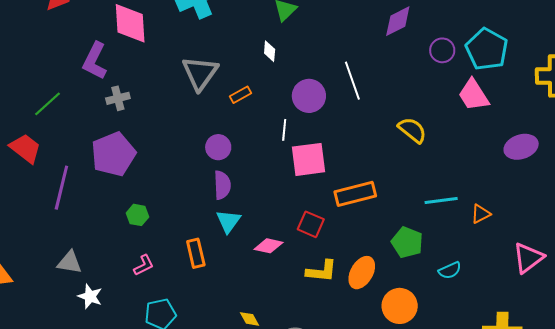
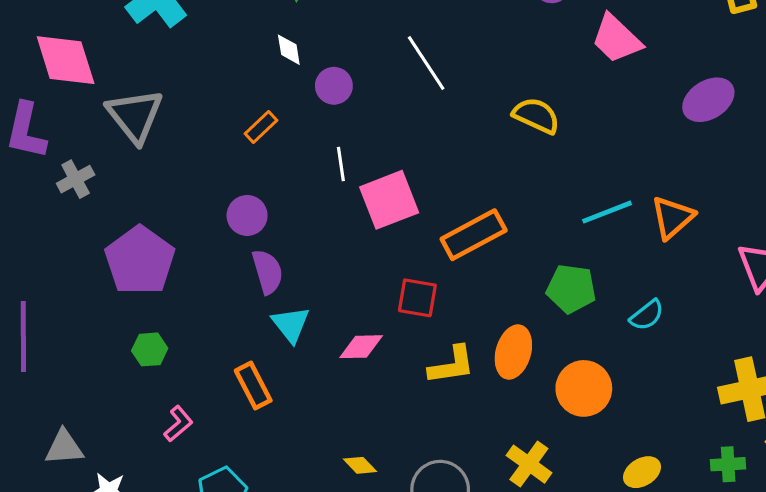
gray triangle: (200, 73) -> (135, 116), moved
purple circle: (309, 96) -> (334, 86), moved, size x0.7
purple pentagon: (113, 154) -> (140, 260), moved
orange triangle: (481, 214) -> (672, 217), size x1.4

